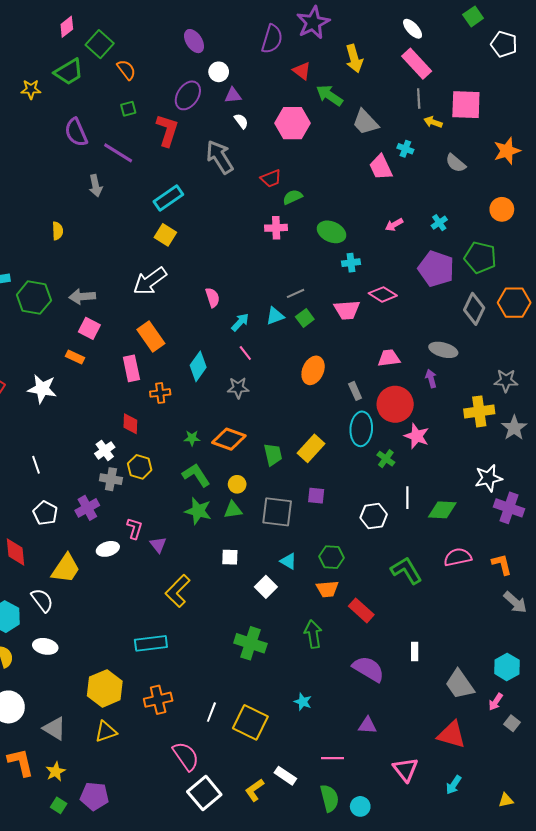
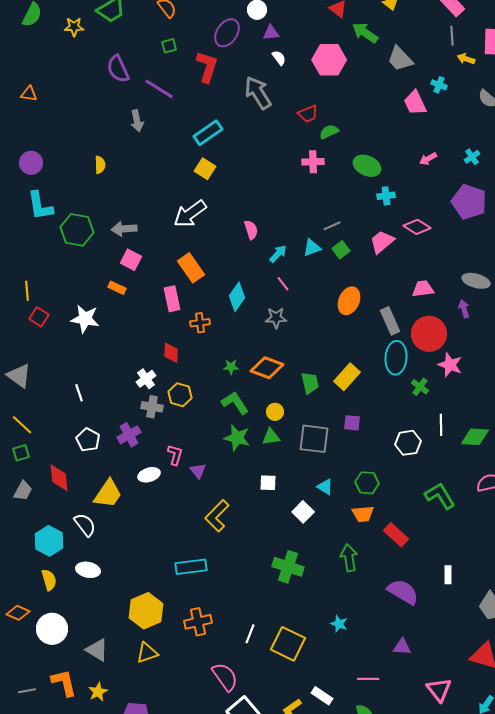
pink trapezoid: (347, 310) -> (382, 242), turned 144
gray rectangle: (355, 391) -> (390, 321), size x1.5

